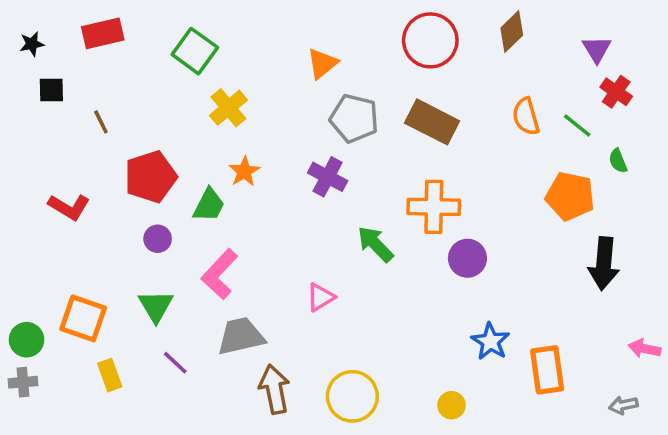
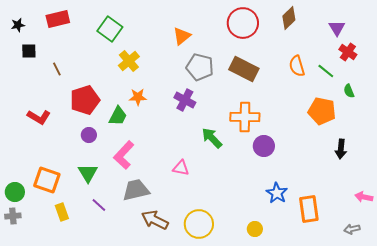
orange star: (244, 171) -> (138, 97), turned 30
black arrow: (604, 264) -> (341, 149), size x0.7
pink triangle: (320, 297) -> (181, 168), turned 42
brown arrow: (274, 389) -> (155, 220), turned -52

